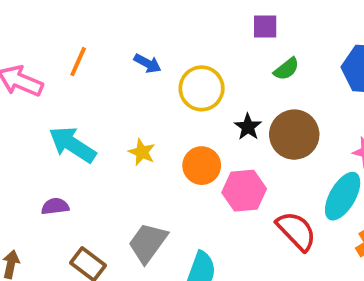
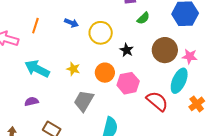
brown circle: (294, 135) -> (165, 50), moved
gray trapezoid: (148, 243) -> (84, 101), moved

